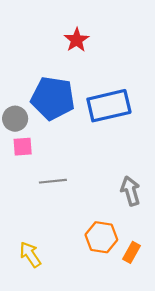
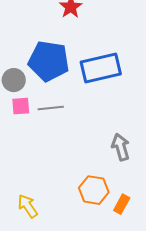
gray line: (53, 181) -> (51, 108), moved

